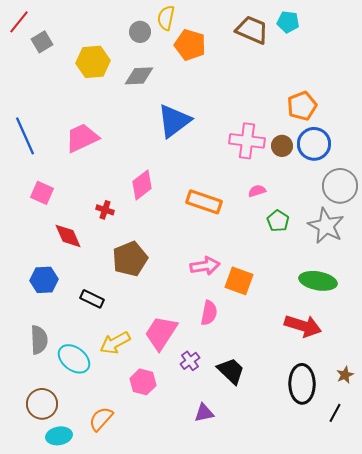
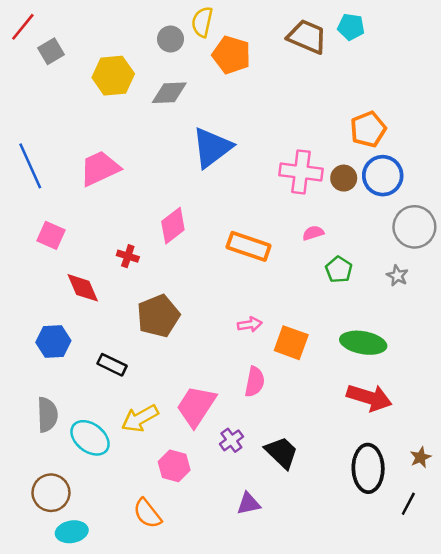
gray star: (326, 226) -> (397, 276), size x0.5
pink arrow: (205, 266) -> (250, 324), size x0.7
green ellipse: (318, 281) -> (363, 343), moved
orange semicircle: (101, 419) -> (147, 513), moved, turned -80

